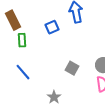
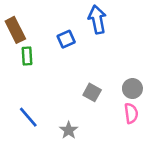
blue line: (23, 72) -> (28, 117), moved

